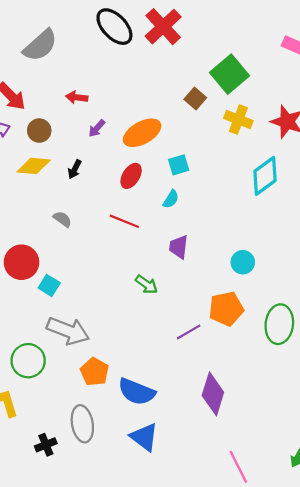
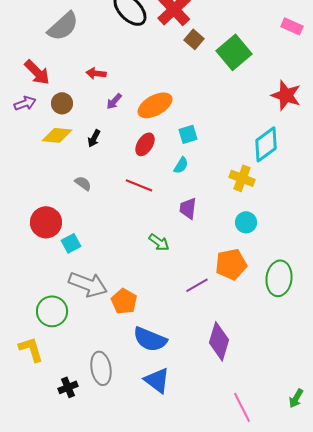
brown square: (195, 98) -> (194, 39), moved
yellow cross: (238, 119) -> (242, 178), moved
cyan square: (49, 285) -> (71, 243), turned 30
orange pentagon: (95, 372) -> (124, 301), moved

